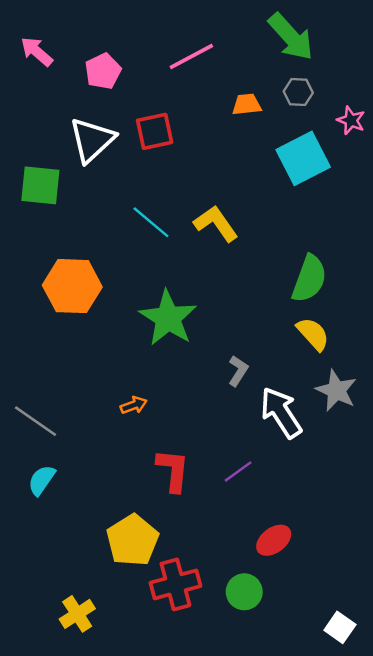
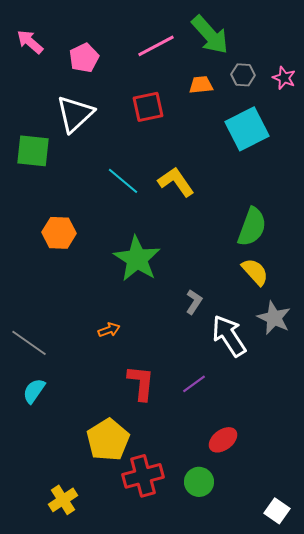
green arrow: (291, 37) -> (210, 35), moved
pink star: (351, 120) -> (284, 78), moved
red square: (155, 131) -> (148, 107), moved
orange hexagon: (72, 286) -> (59, 233), size x0.7

